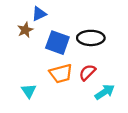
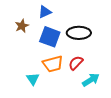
blue triangle: (39, 14) -> (45, 12), moved
cyan triangle: (29, 91) -> (33, 79), moved

